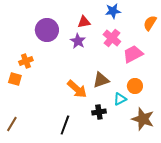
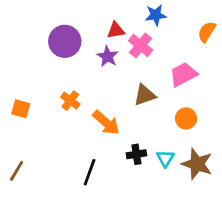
pink cross: (112, 38) -> (141, 45), moved
orange cross: (26, 61) -> (70, 101), moved, turned -32
brown triangle: (101, 80) -> (145, 95), moved
cyan triangle: (120, 99) -> (165, 158), moved, turned -32

